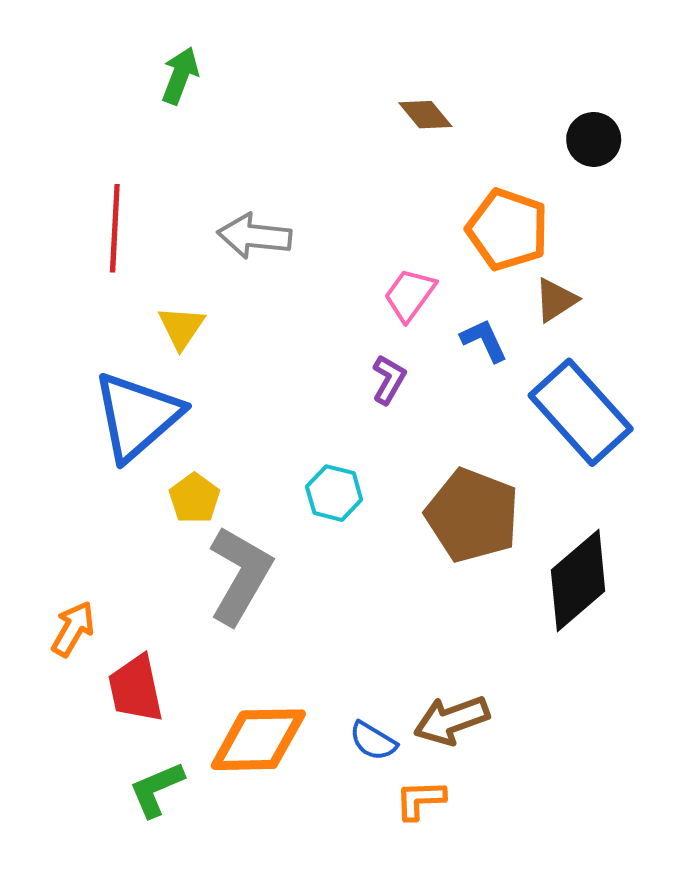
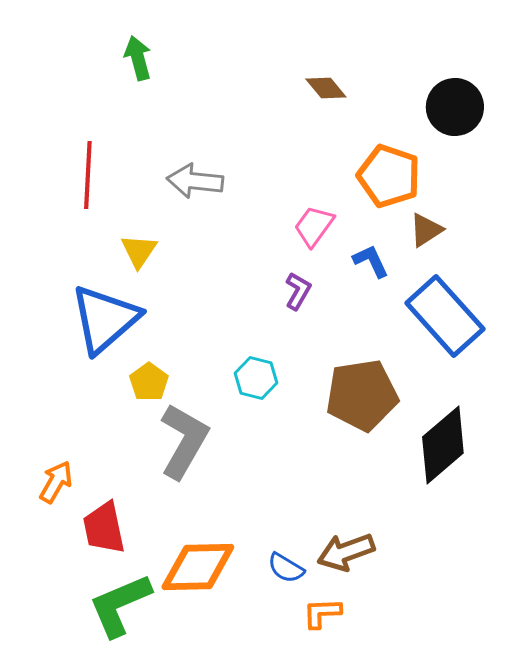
green arrow: (180, 76) -> (138, 58), turned -36
black circle: (594, 139) -> (455, 107), size x1.4
brown pentagon: (472, 515) -> (362, 395), turned -30
green L-shape: (157, 789) -> (120, 605), size x1.5

